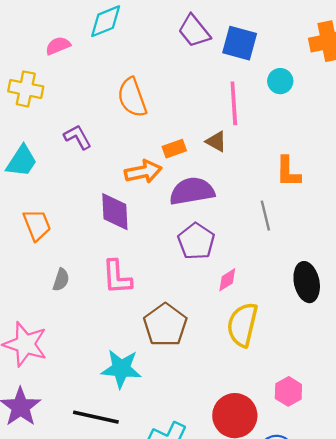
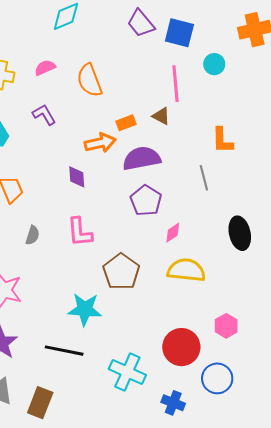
pink semicircle: (58, 46) -> (45, 68), moved
purple diamond: (115, 212) -> (77, 177), size x0.7
yellow semicircle: (242, 325) -> (186, 270), turned 84

